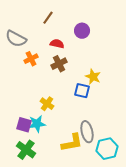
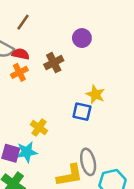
brown line: (48, 18) -> (23, 22), moved
red semicircle: (57, 44) -> (21, 54), moved
brown cross: (59, 64) -> (54, 63), moved

